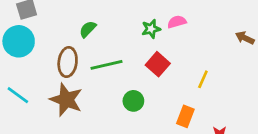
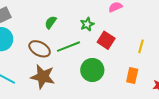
green star: (151, 29) -> (87, 24), moved
brown ellipse: (68, 62) -> (40, 49), turned -60
green circle: (133, 101) -> (92, 70), size x1.5

